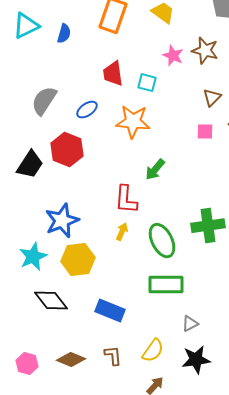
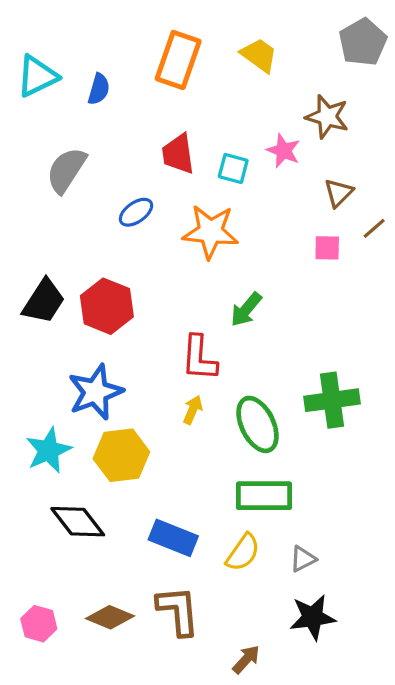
pink star: (173, 56) -> (283, 151), moved
gray semicircle: (44, 101) -> (66, 170), moved
red hexagon: (67, 150) -> (107, 306), moved
yellow semicircle: (153, 351) -> (243, 552), moved
brown L-shape: (113, 356) -> (178, 611), size x1.6

